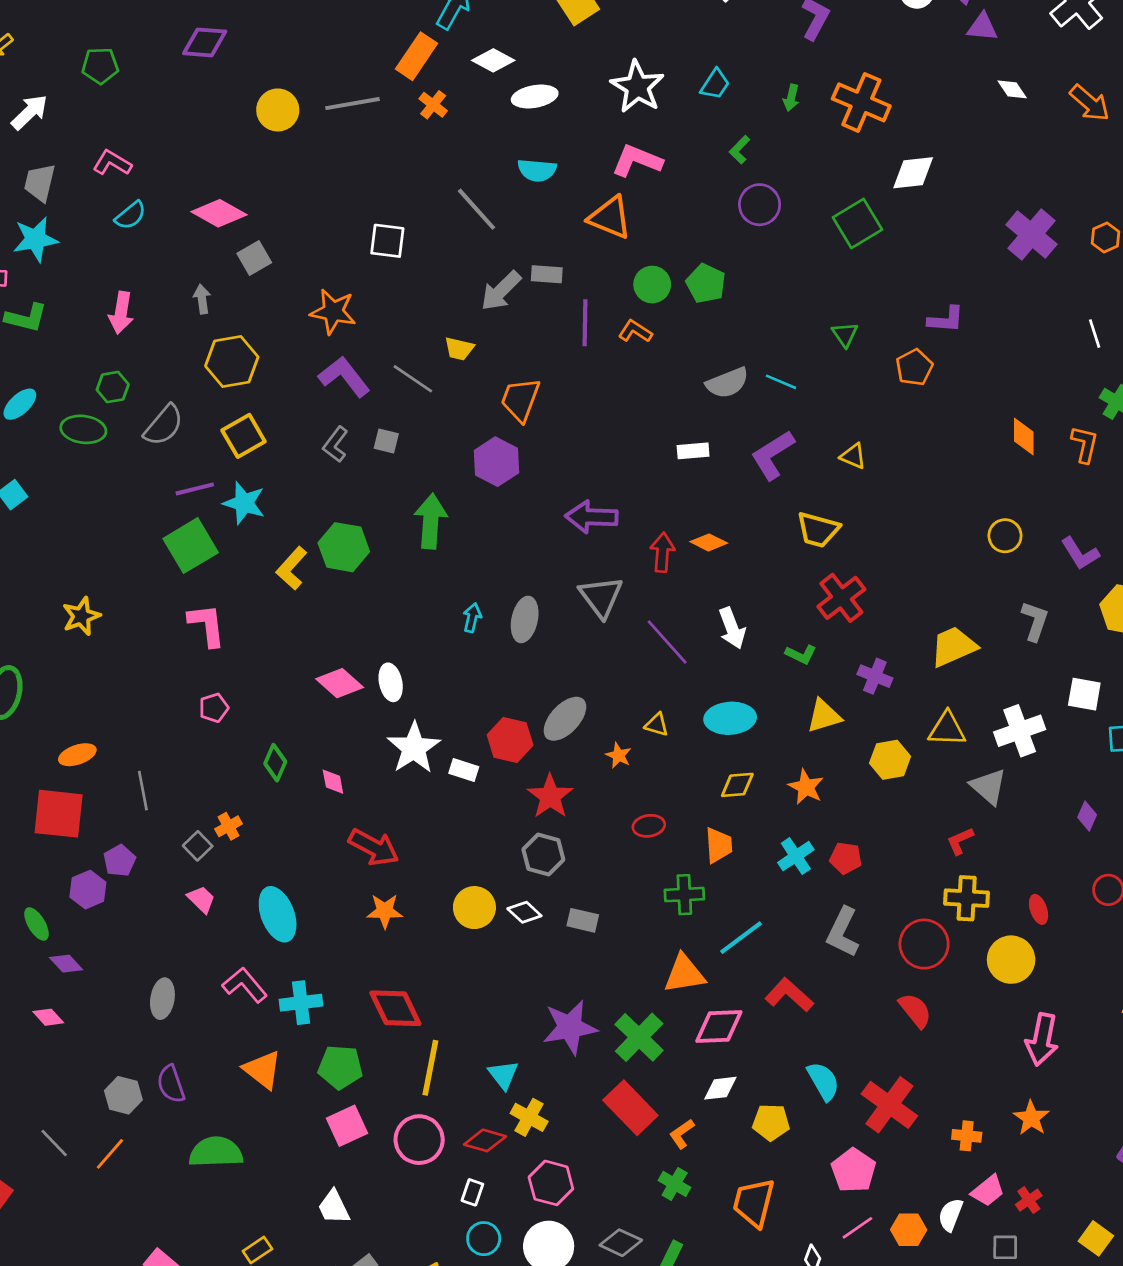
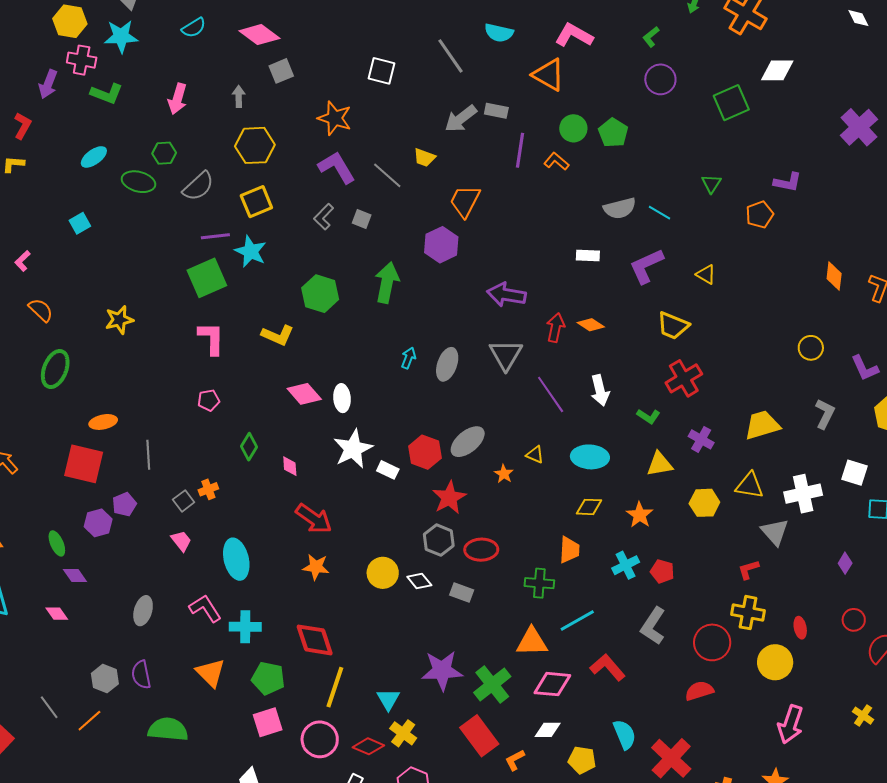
yellow L-shape: (292, 568) -> (278, 335), moved, turned -116
red ellipse: (649, 826) -> (481, 550), moved, size x1.4
red semicircle: (915, 1010) -> (699, 691), turned -76

